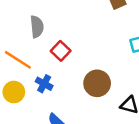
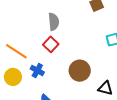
gray semicircle: (37, 27) -> (54, 22), moved

